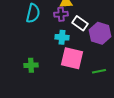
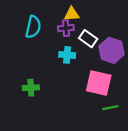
pink square: (72, 58) -> (99, 83), moved
green line: (99, 71) -> (110, 108), moved

